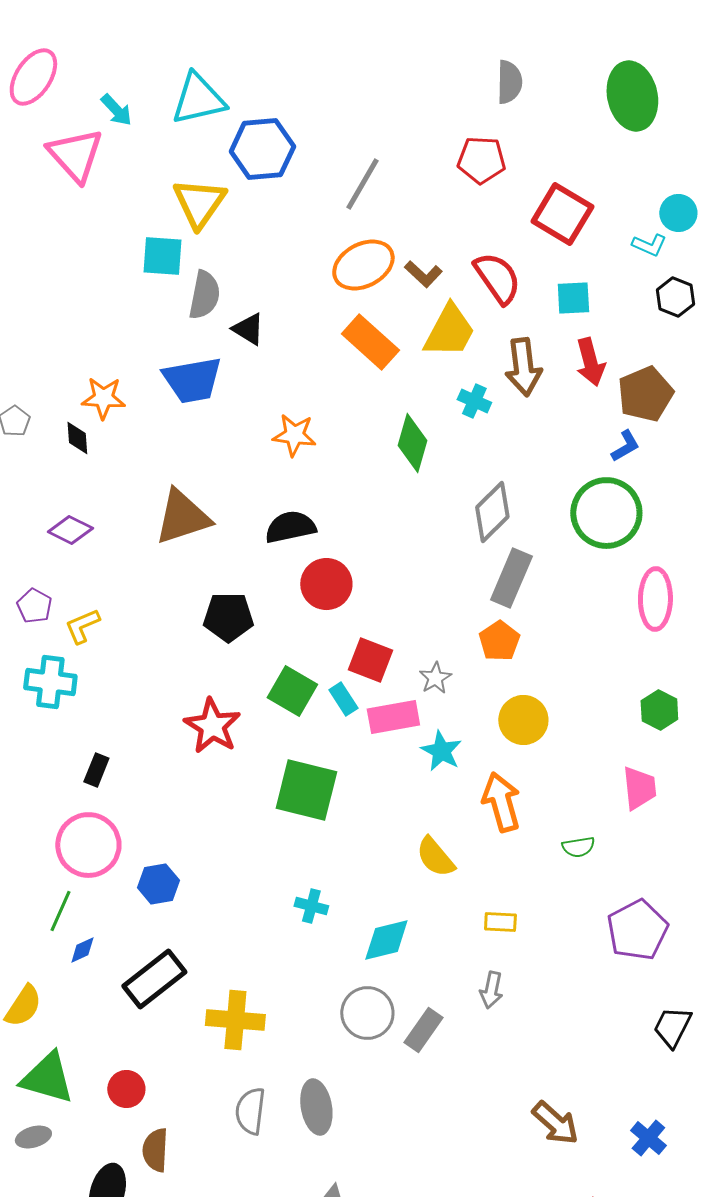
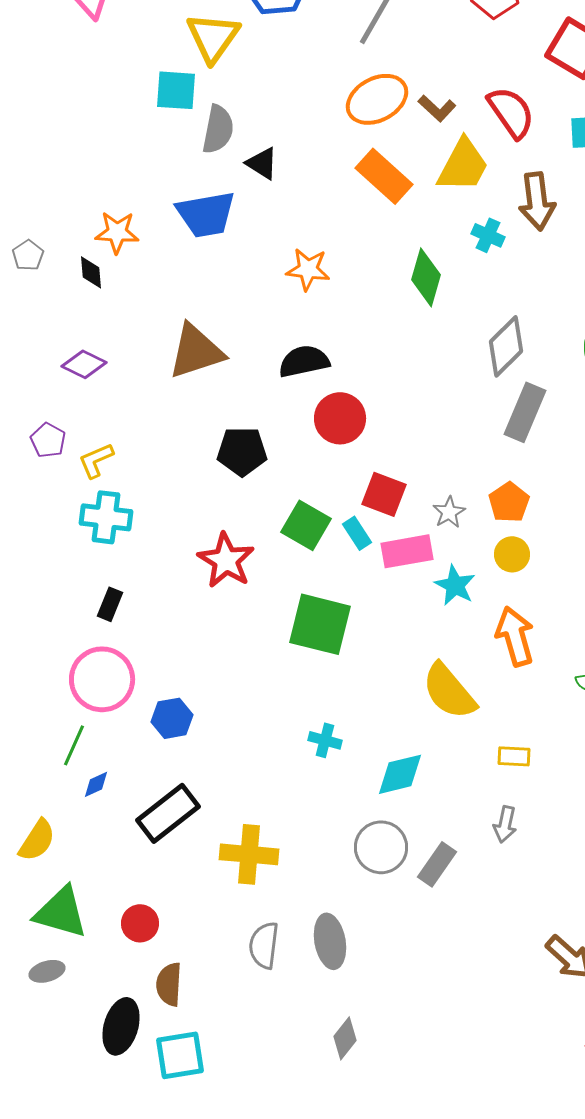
orange pentagon: (499, 641) -> (509, 502), moved
cyan cross: (50, 682) -> (106, 517), moved
yellow circle: (523, 720) -> (512, 554), moved, size x0.7
yellow semicircle: (435, 857) -> (449, 691), size x1.4

